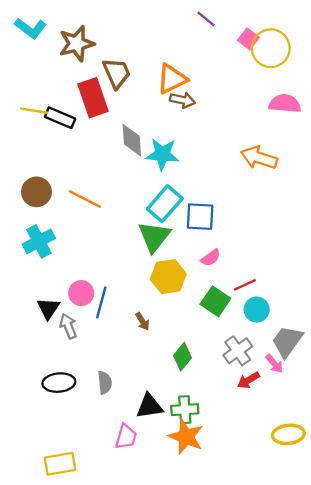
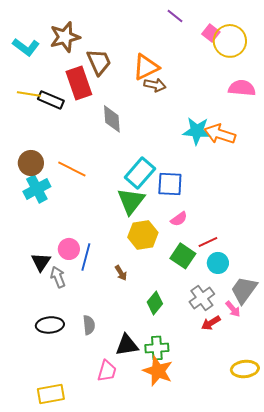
cyan L-shape: (31, 28) -> (26, 47), moved
cyan star: (162, 154) -> (197, 131), moved
cyan cross: (39, 241) -> (37, 189), moved

